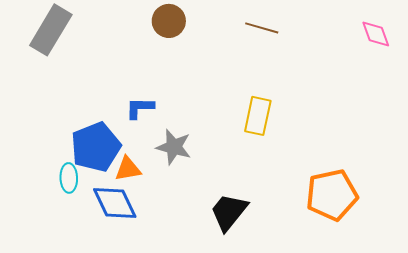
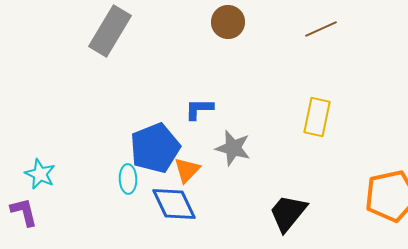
brown line: (262, 28) -> (321, 29), turned -40
orange triangle: (128, 169) -> (187, 170), turned -36

